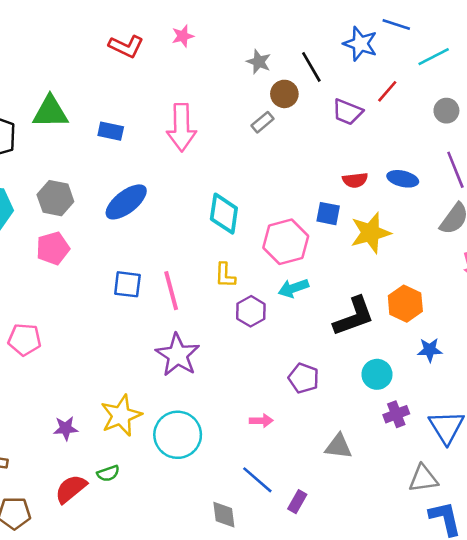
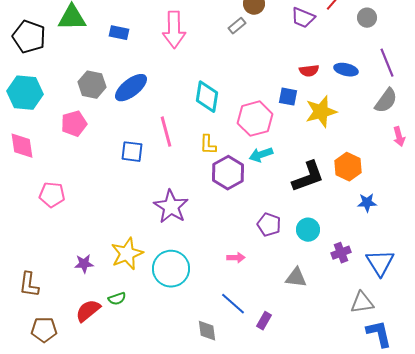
gray circle: (446, 111) -> (367, 18), moved
gray hexagon: (55, 198) -> (92, 85), moved
pink line: (171, 291) -> (166, 132), moved
purple hexagon: (251, 311) -> (228, 173), size x1.4
cyan circle: (377, 374) -> (308, 230), moved

